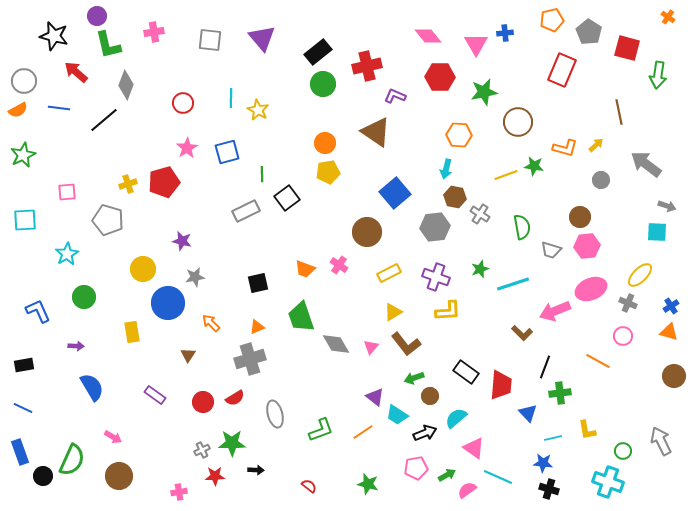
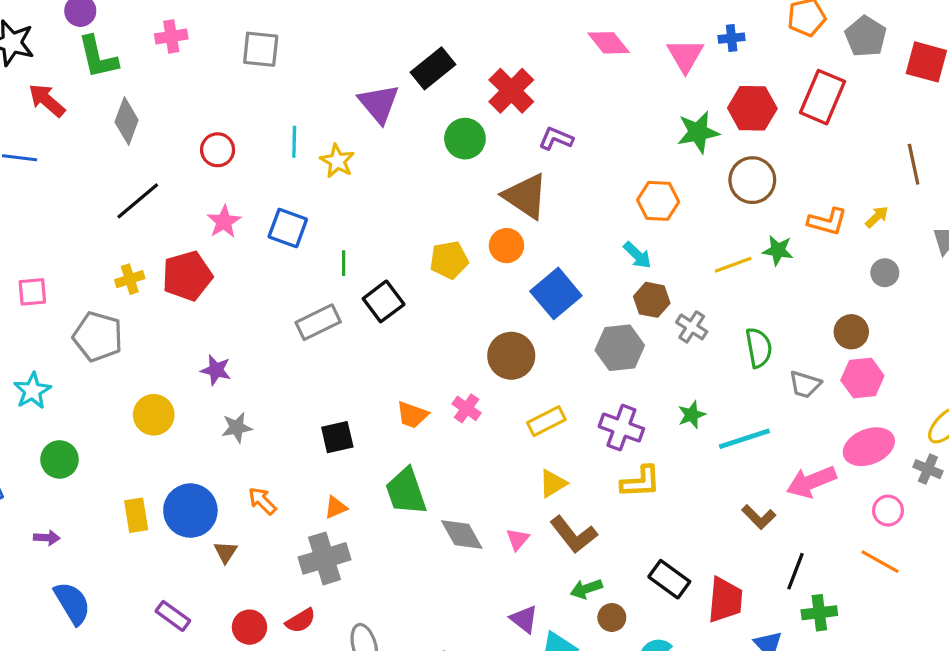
purple triangle: (262, 38) -> (379, 103), moved
red cross: (367, 66) -> (511, 91), turned -32
red hexagon: (440, 77) -> (752, 108), moved
green circle: (323, 84) -> (465, 139), moved
black line: (104, 120) -> (138, 201), moved
orange circle: (325, 143) -> (506, 246), moved
blue square: (227, 152) -> (288, 228), turned 35
cyan arrow: (446, 169) -> (637, 255), turned -60
blue circle: (168, 303) -> (190, 511), moved
pink circle: (623, 336) -> (888, 511), moved

